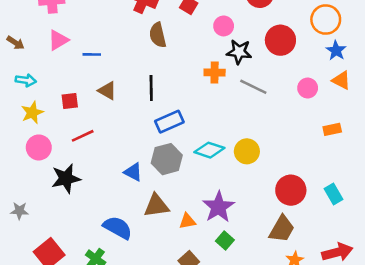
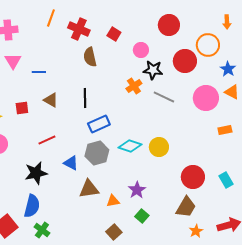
orange circle: (326, 20) -> (208, 45), moved
pink triangle: (58, 40) -> (13, 61), turned -30
orange cross: (215, 73) -> (134, 86), turned -35
pink circle: (308, 88) -> (206, 98), size x1.6
red line: (83, 136) -> (47, 140), moved
black star: (66, 178) -> (36, 173), moved
purple star: (218, 207) -> (137, 190), size x0.7
blue semicircle: (118, 228) -> (32, 206), moved, turned 75

